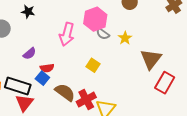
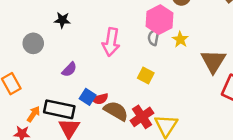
pink hexagon: (95, 19) -> (159, 20), moved
gray semicircle: (103, 34) -> (154, 37), turned 72
red semicircle: (47, 68) -> (100, 99), moved

